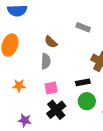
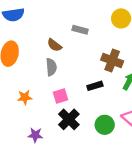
gray rectangle: (83, 27) -> (80, 30), moved
green circle: (87, 101) -> (105, 125), moved

